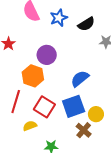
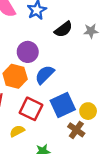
black semicircle: (86, 24) -> (63, 29), moved
blue semicircle: (80, 79) -> (45, 75), moved

